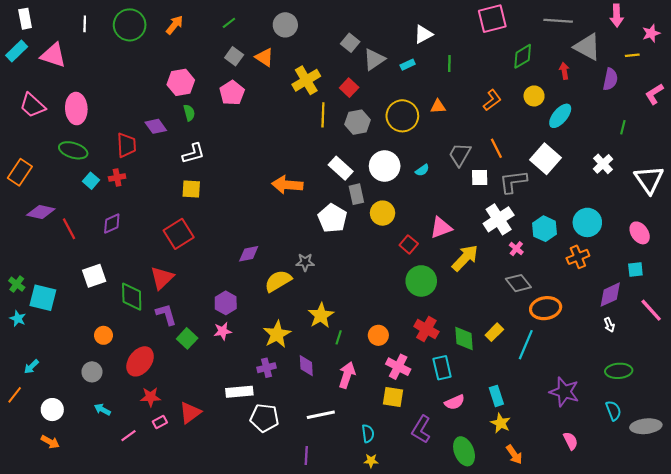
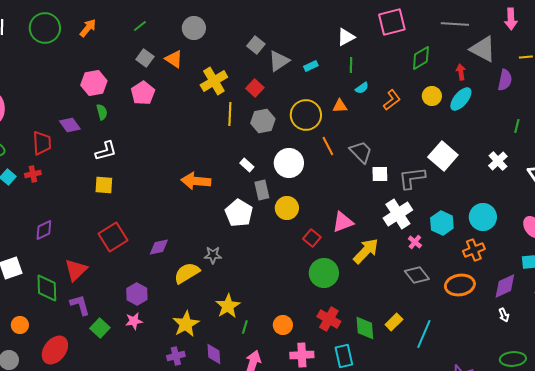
white triangle: (423, 34) -> (346, 37), moved
cyan ellipse: (560, 116) -> (461, 99), moved
orange line: (496, 148) -> (328, 146), moved
gray trapezoid: (460, 155) -> (361, 152), turned 105
white rectangle: (341, 168) -> (247, 165), size x0.6
cyan semicircle: (422, 170) -> (362, 88), moved
purple diamond: (112, 223) -> (44, 230), moved
red square: (179, 234) -> (113, 237), moved
orange ellipse: (546, 308) -> (460, 285), moved
pink cross: (398, 367) -> (302, 355), turned -30

